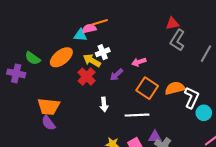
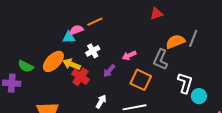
orange line: (100, 22) -> (95, 22), moved
gray L-shape: (177, 40) -> (160, 60), moved
yellow arrow: (92, 61) -> (72, 64), moved
orange semicircle: (175, 88) -> (175, 42), moved
white arrow: (104, 104) -> (101, 101), turned -136

